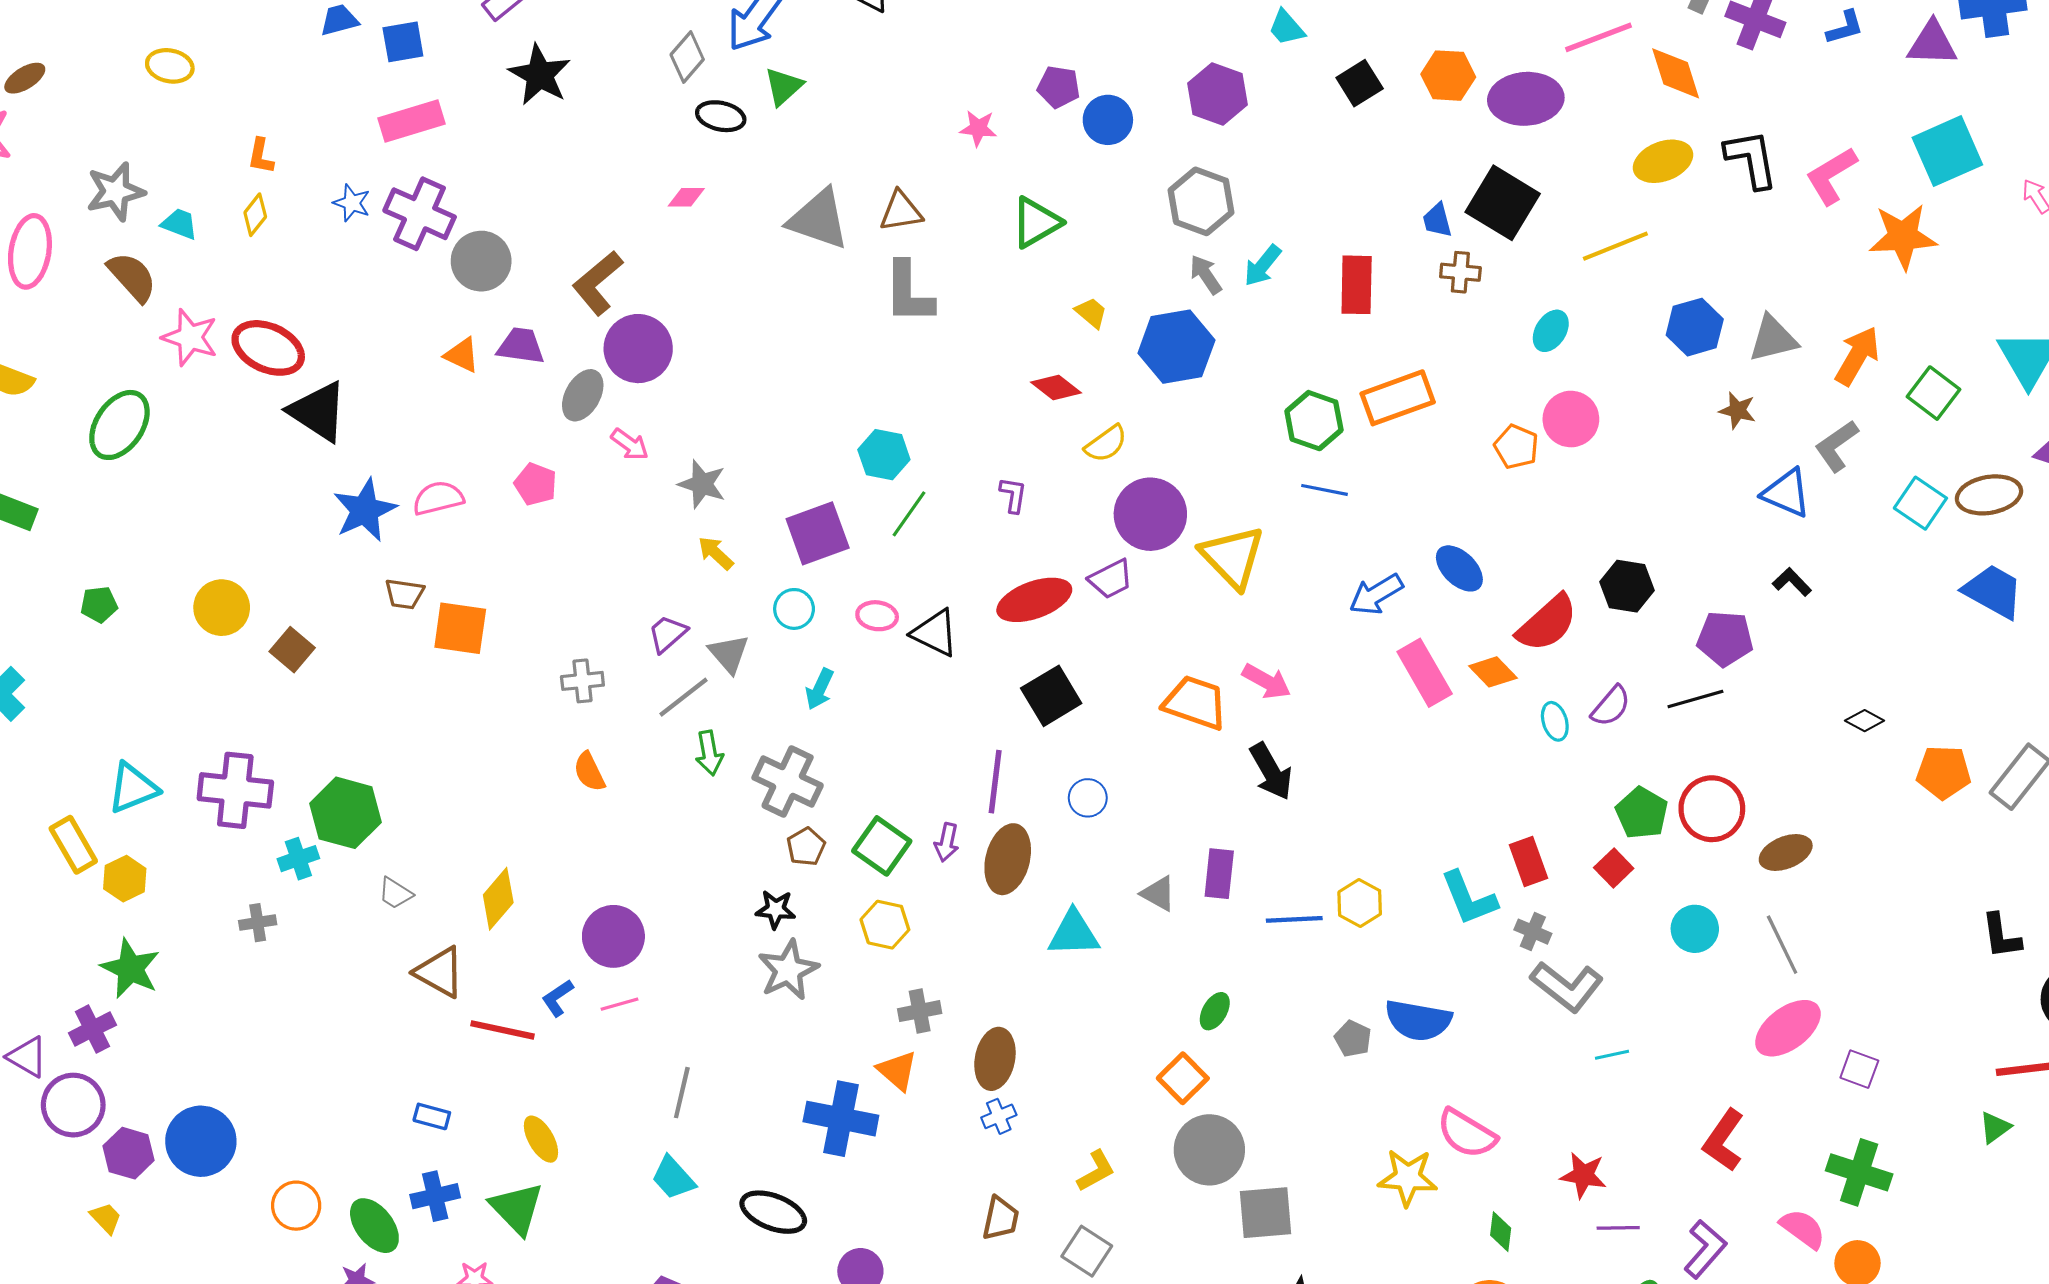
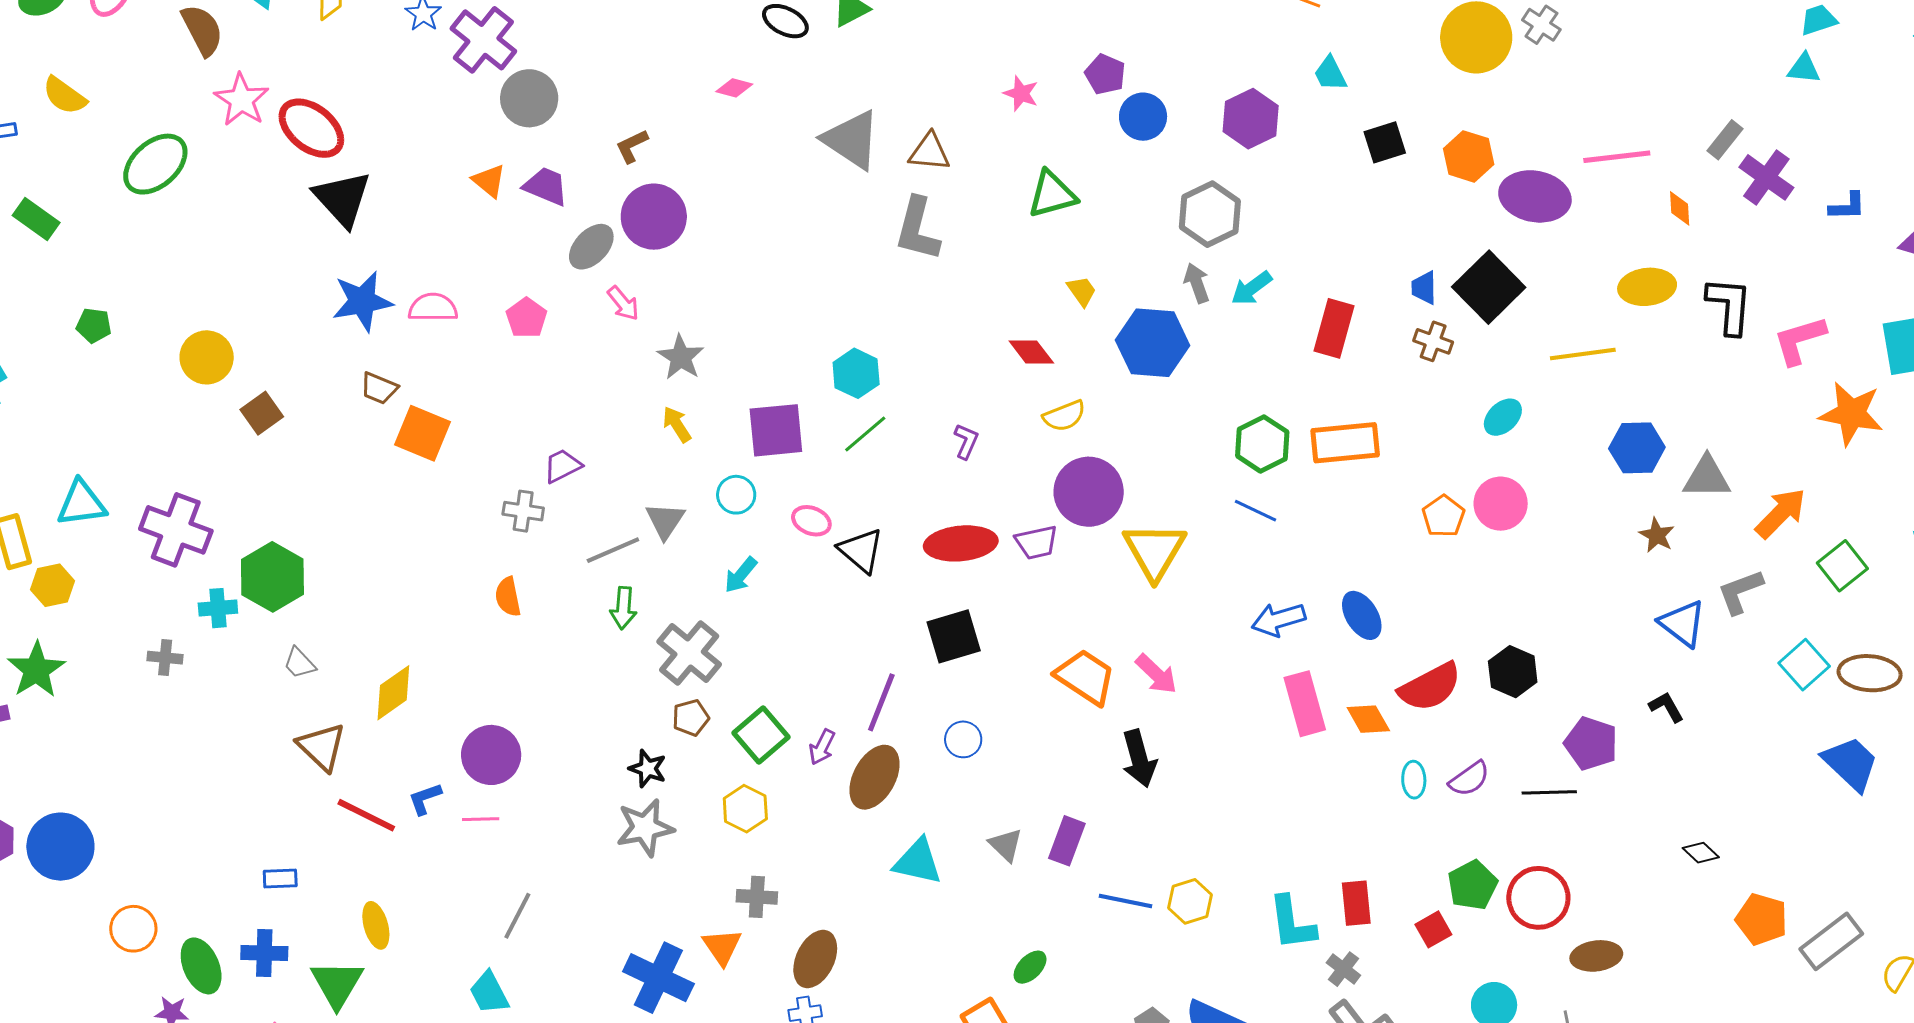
orange diamond: (1676, 73) -> (1680, 208), size x0.6
brown L-shape: (598, 283) -> (632, 146), size x0.6
purple trapezoid: (667, 634) -> (562, 466), moved
blue rectangle: (432, 1116) -> (280, 878), turned -32

